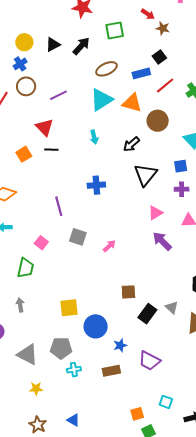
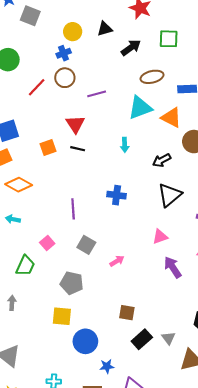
black triangle: (53, 45) -> (105, 29), moved
pink triangle: (155, 213) -> (160, 237), moved
gray pentagon: (61, 348) -> (72, 283), moved

